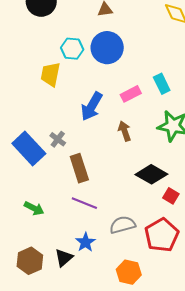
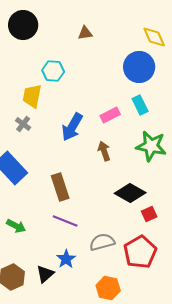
blue circle: (107, 48) -> (139, 67), moved
gray cross: (58, 139) -> (23, 124), moved
red square: (171, 196) -> (149, 214), turned 35

